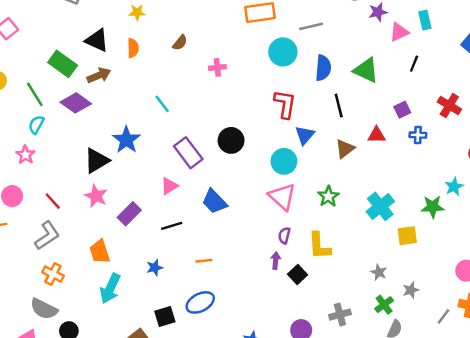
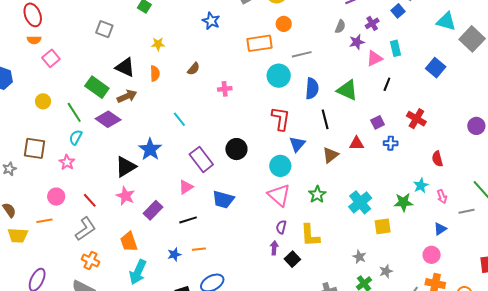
blue trapezoid: (214, 201) -> (223, 200), turned -30
orange line: (204, 261) -> (199, 249), moved

